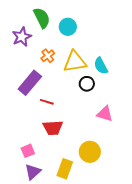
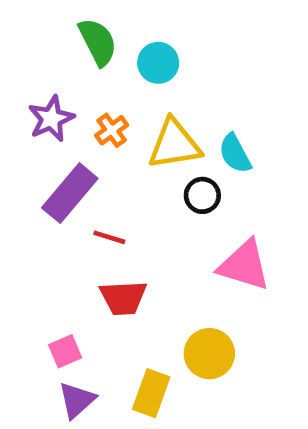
purple star: (22, 37) -> (51, 119), moved
pink triangle: (105, 114) -> (244, 265), size x1.4

